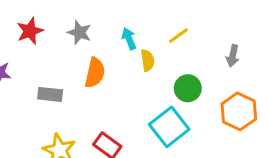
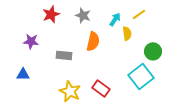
yellow line: (178, 36) -> (139, 14), moved
cyan arrow: (129, 39) -> (115, 19), turned 56

